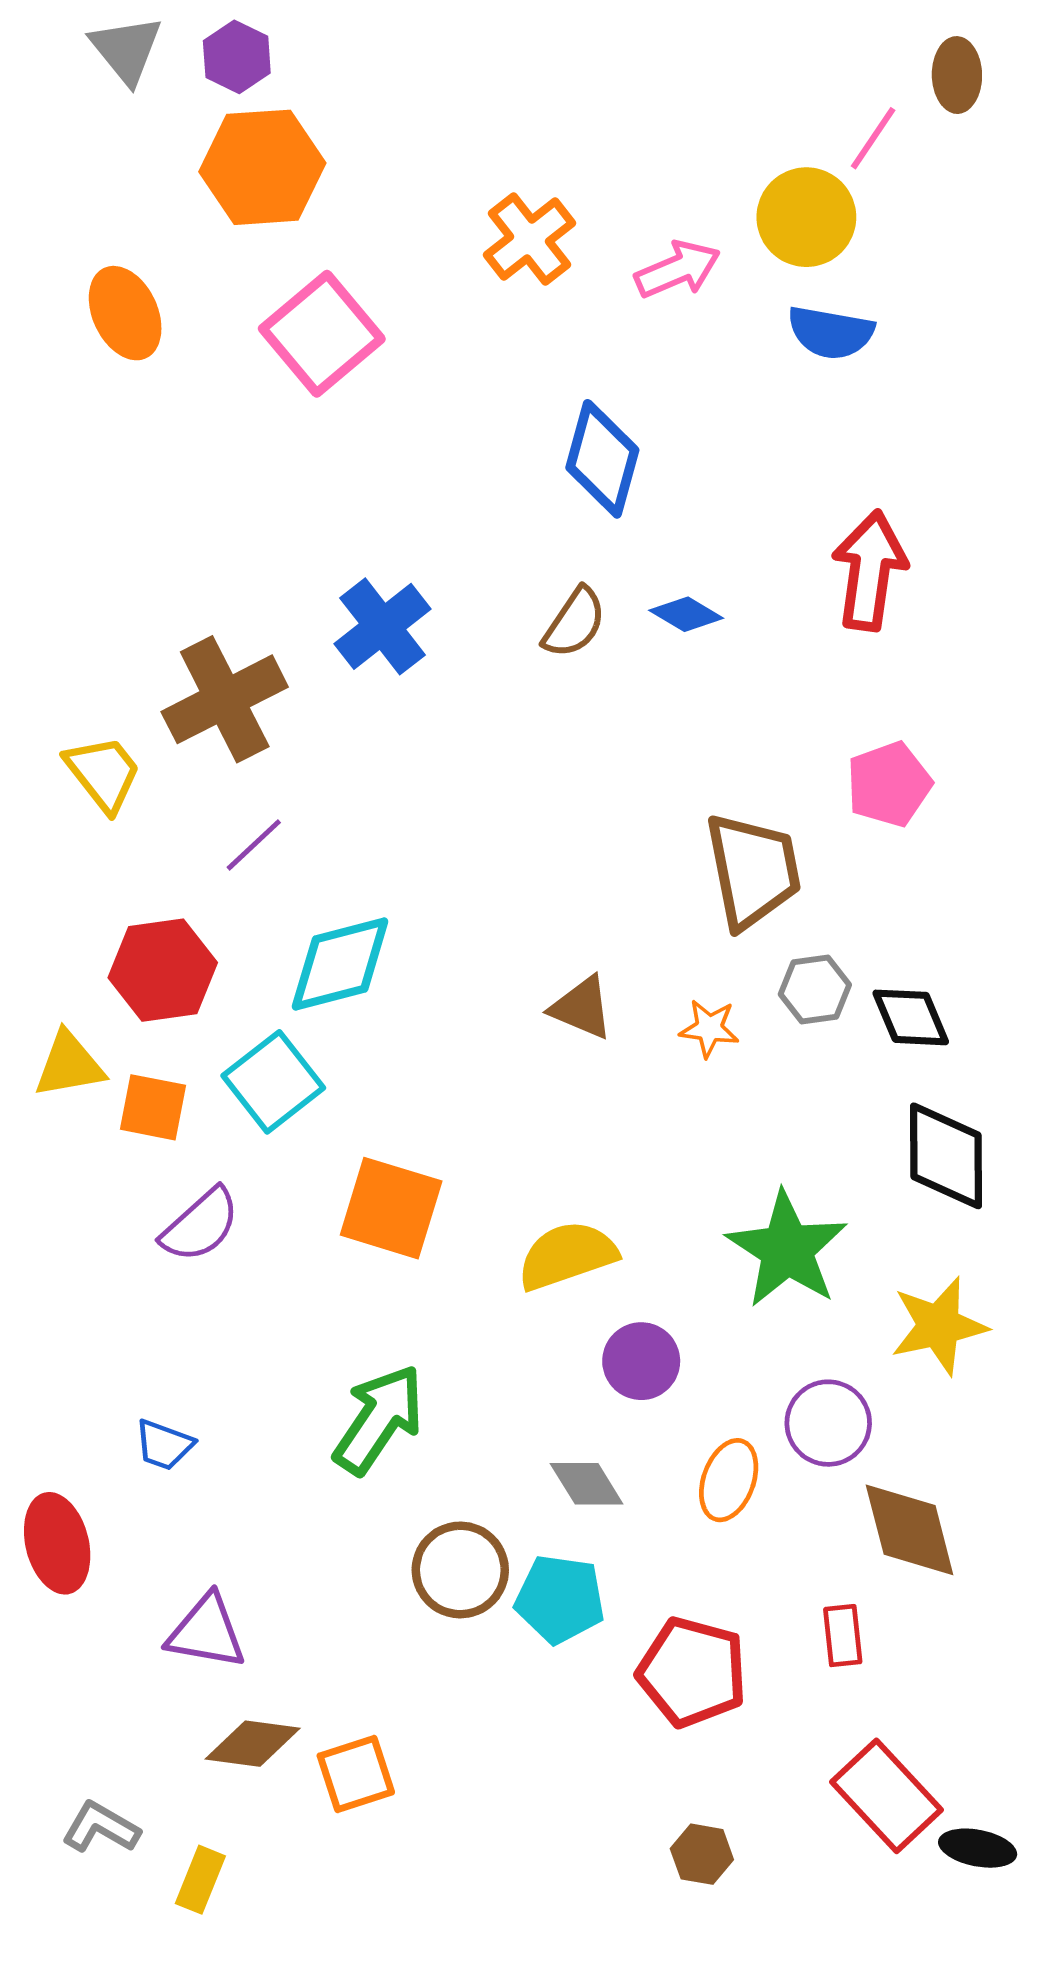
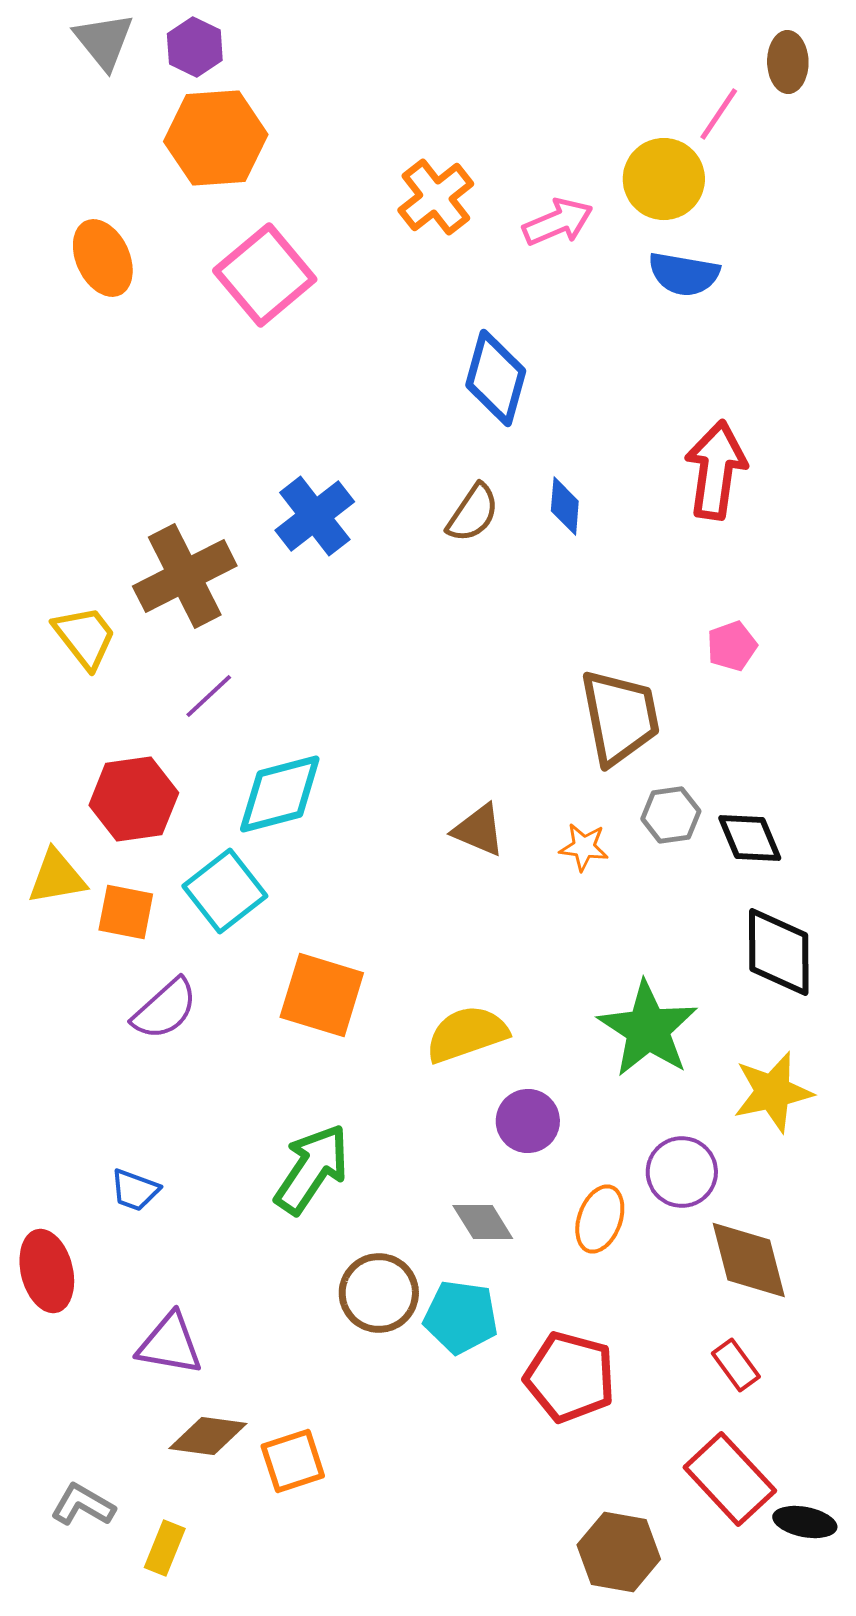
blue diamond: (686, 614) -> (565, 506), turned 64
pink pentagon: (889, 784) -> (732, 646), size x0.7
red rectangle: (843, 1636) -> (736, 1365), moved, turned -30
brown hexagon: (702, 1854) -> (619, 1552), moved, size x1.6

